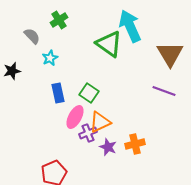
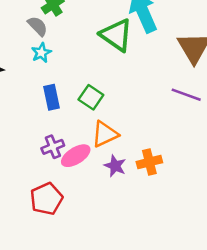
gray semicircle: (32, 36) -> (38, 26), moved
pink ellipse: (75, 117) -> (76, 156), moved, turned 30
purple cross: (88, 133) -> (53, 147), moved

